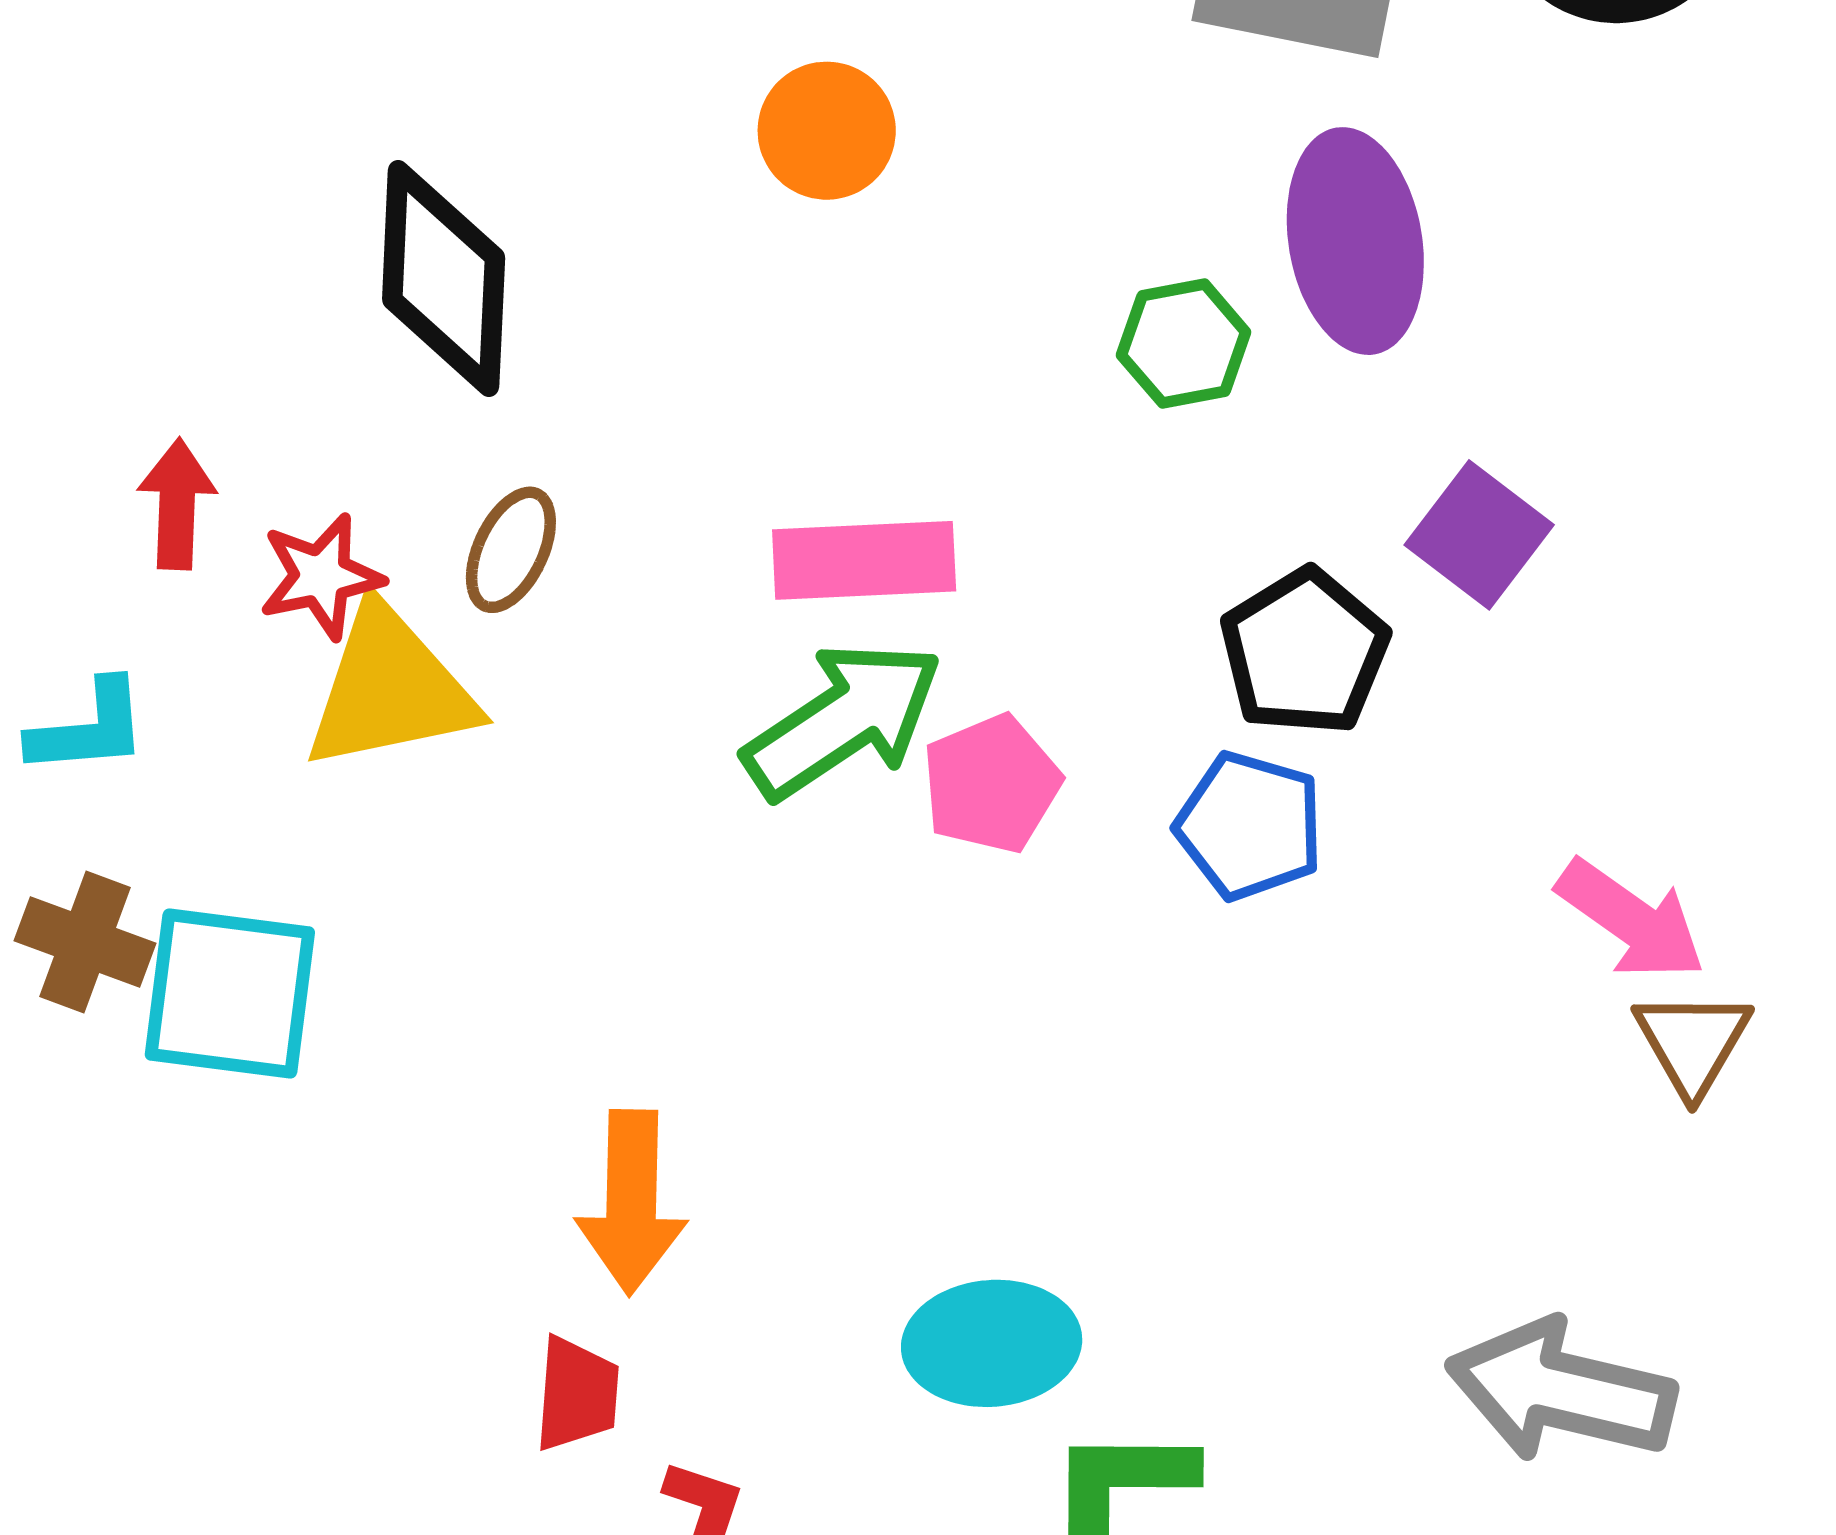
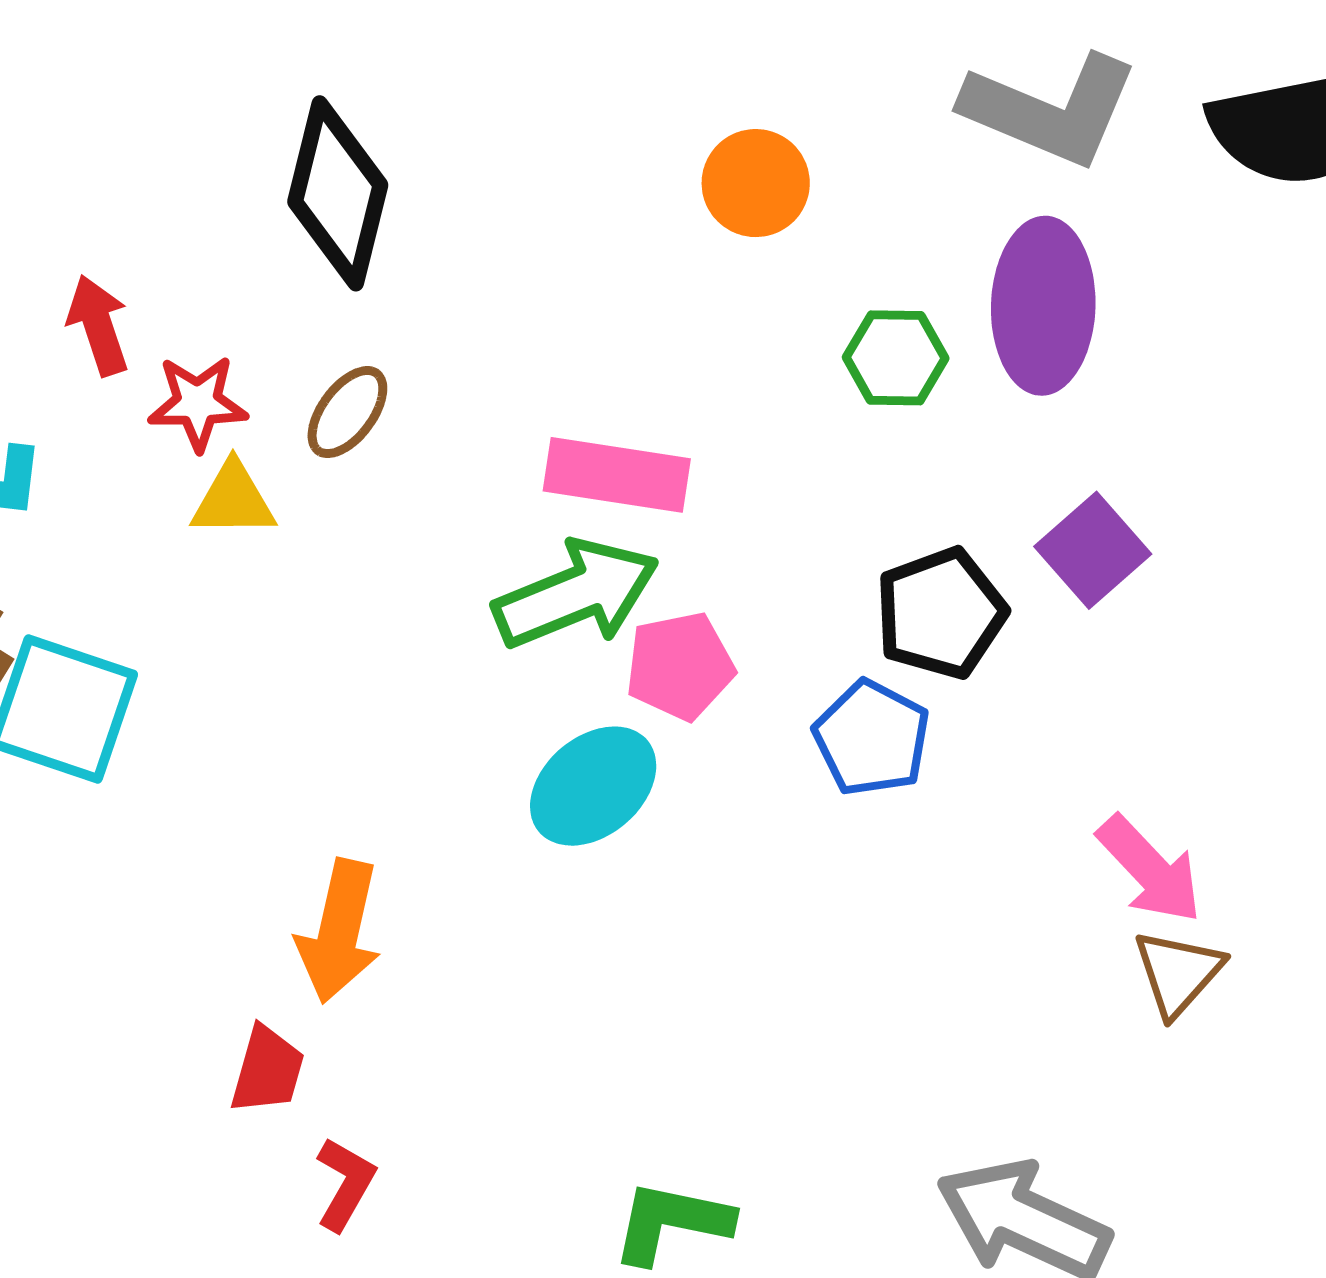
orange circle: (827, 131) -> (756, 183), moved
red arrow: (177, 504) -> (98, 325), turned -32
yellow triangle: (390, 689) -> (233, 500), size x0.6
cyan ellipse: (992, 1343) -> (593, 786), moved, turned -47

